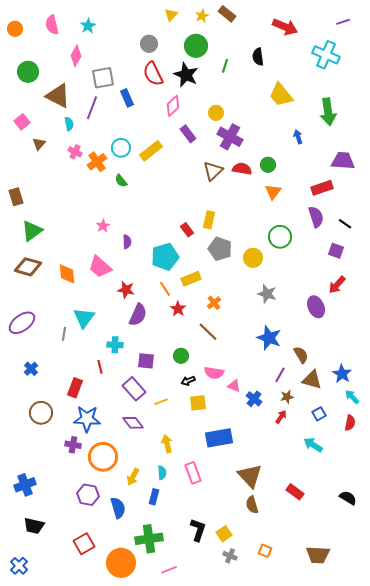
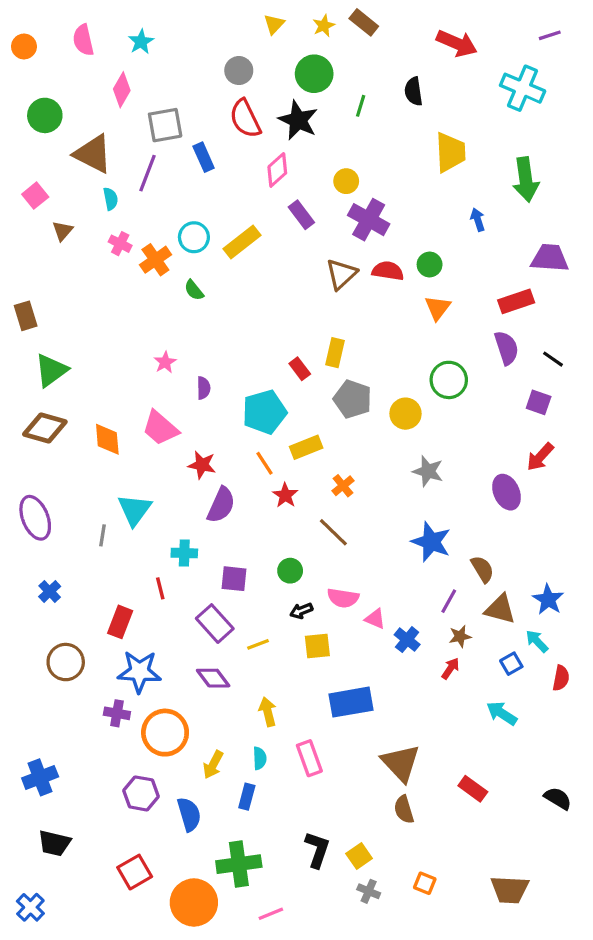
yellow trapezoid: (281, 95) -> (450, 152), turned -144
purple ellipse: (22, 323) -> (35, 518), turned -76
cyan arrow: (352, 397) -> (537, 641), moved

